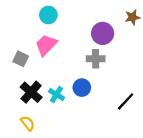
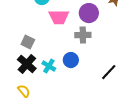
pink trapezoid: (46, 45) -> (59, 17), moved, turned -135
gray square: (21, 59) -> (28, 42), moved

